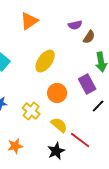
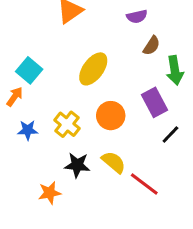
brown semicircle: (89, 37) -> (152, 46), moved
yellow cross: (31, 111) -> (67, 124), moved
black star: (56, 151) -> (77, 165), moved, turned 30

